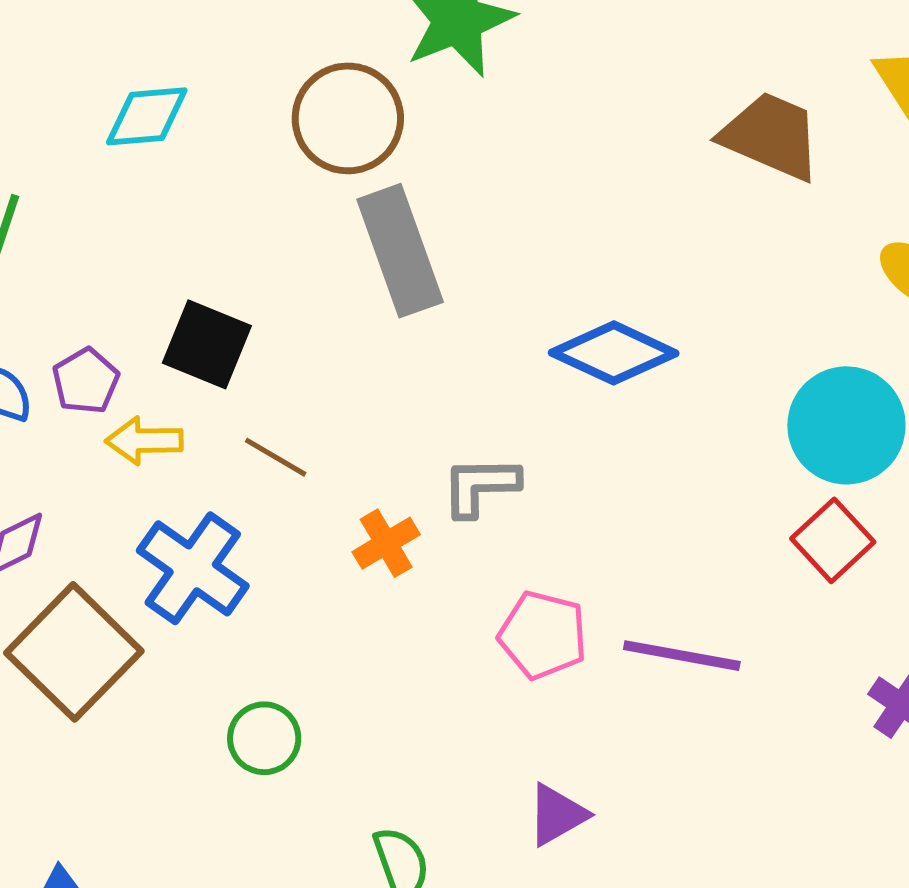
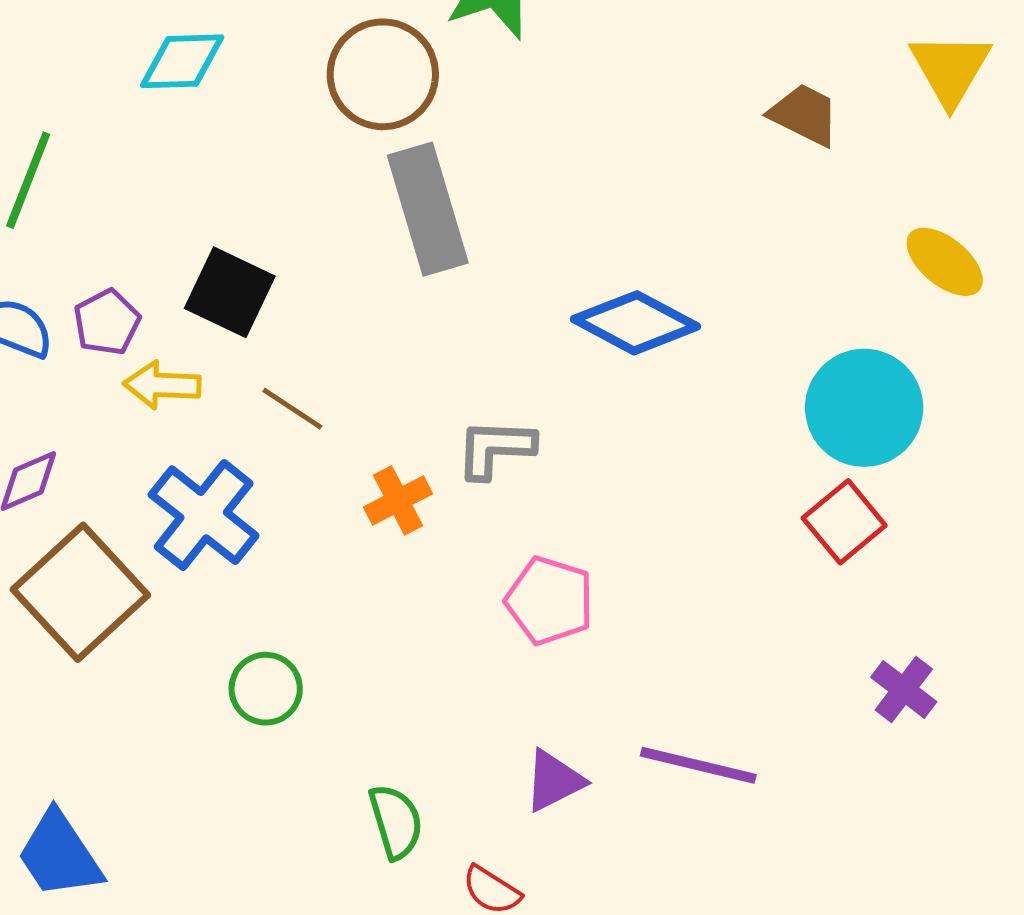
brown trapezoid: (771, 136) -> (804, 115), size x0.7
purple line: (682, 656) -> (698, 765), moved

